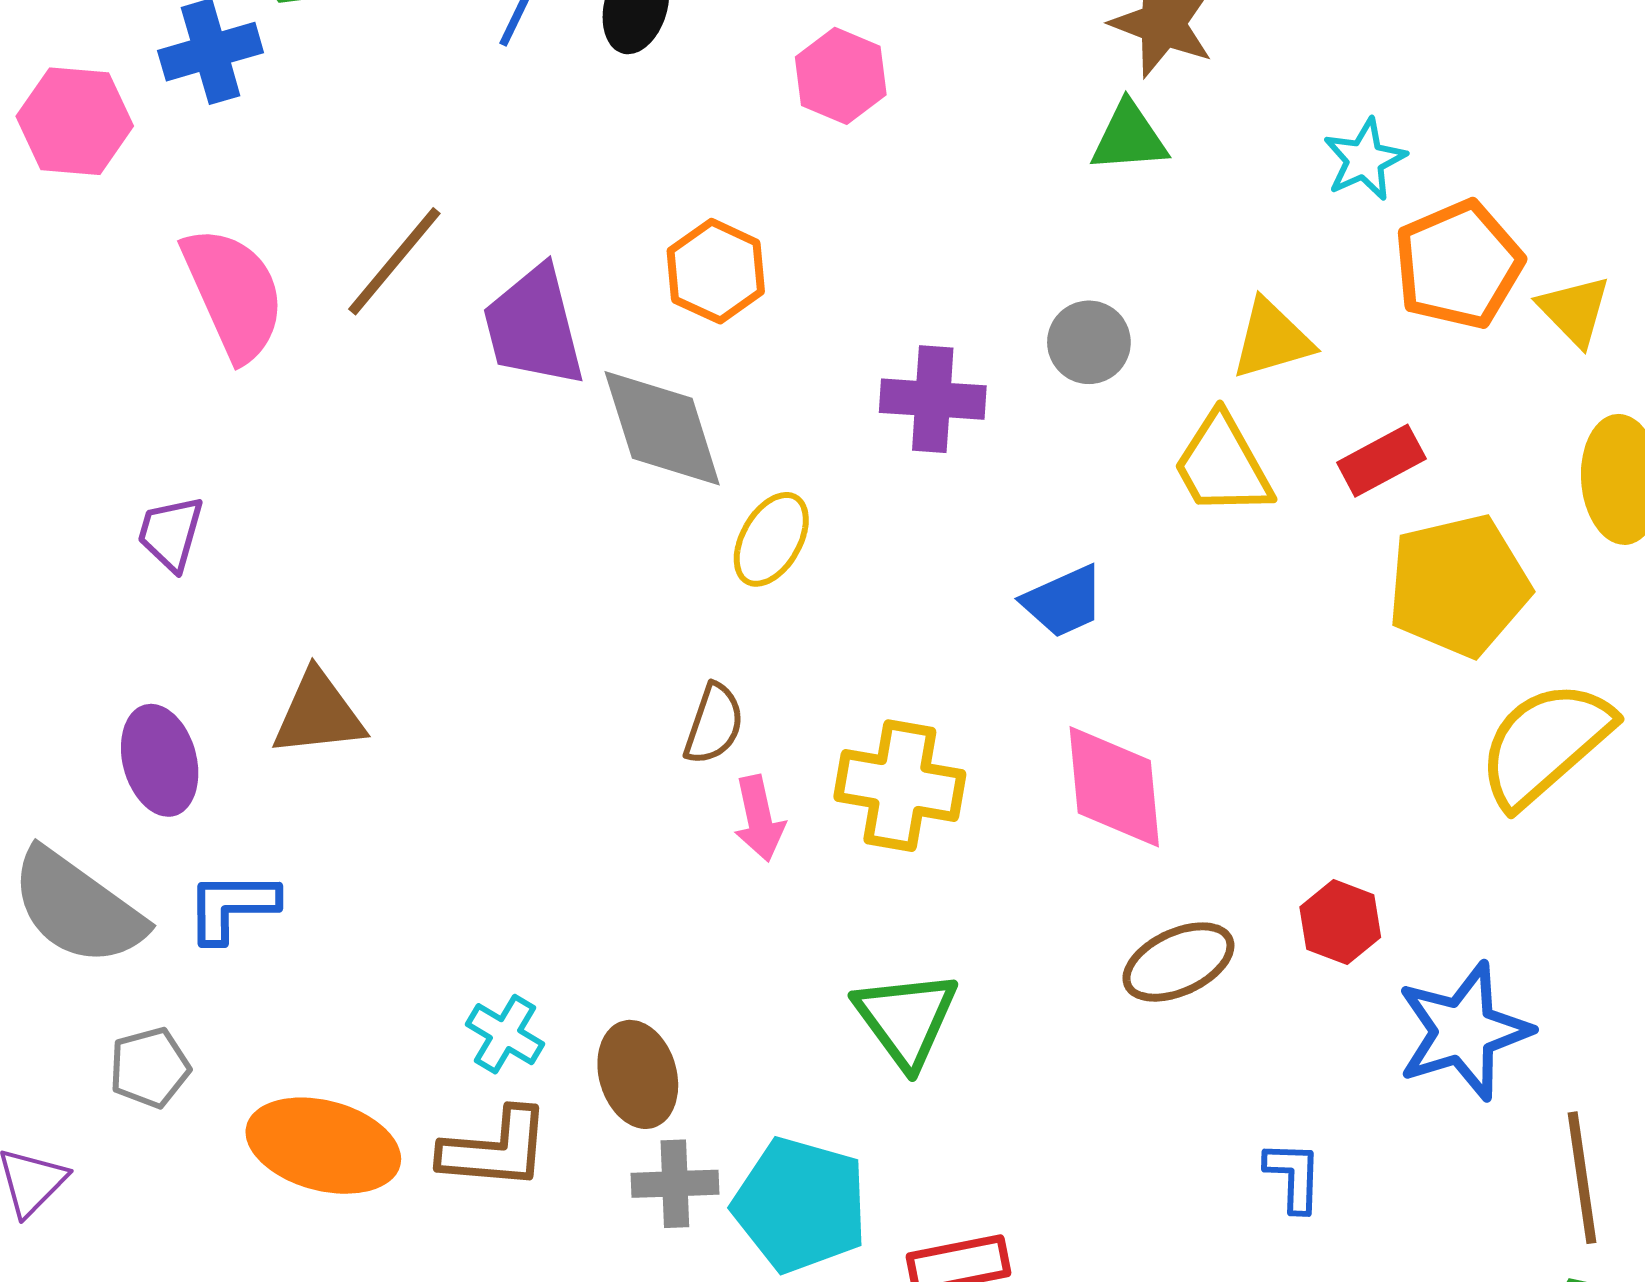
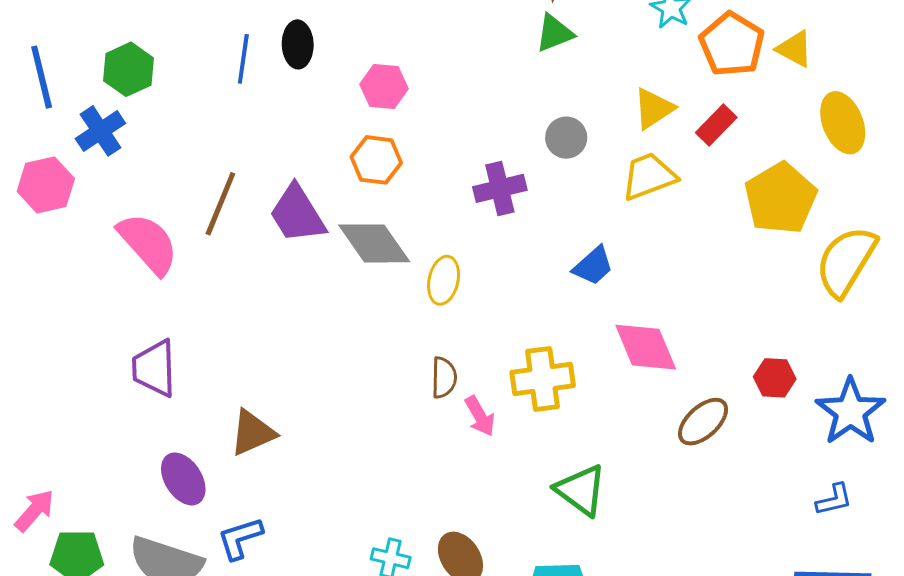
pink hexagon: (841, 76) -> (384, 87), moved
red rectangle: (1381, 461) -> (716, 125), moved
yellow trapezoid: (1222, 465) -> (649, 176), turned 116
purple trapezoid: (171, 533) -> (154, 368), size x1.5
blue L-shape: (1293, 1176) -> (834, 500), moved, turned 93

